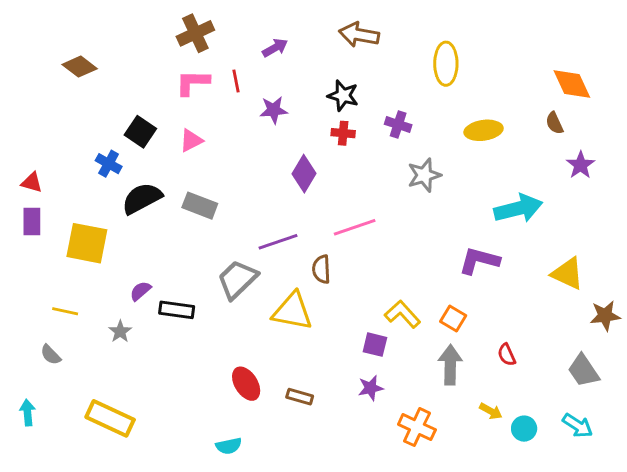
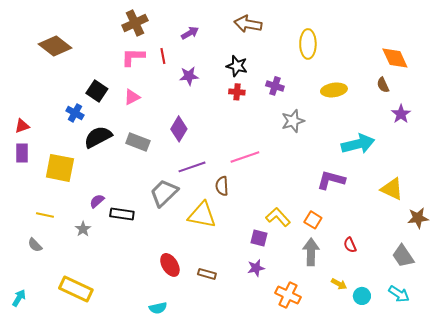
brown diamond: (80, 67) -> (55, 46), size x1.4
purple diamond: (304, 174) -> (179, 129), moved
red triangle: (32, 182) -> (22, 126), turned -35
cyan arrow: (28, 413) -> (19, 298), moved, turned 36

